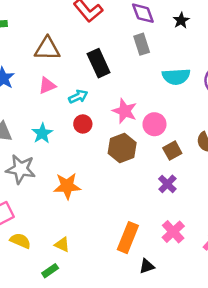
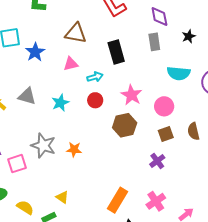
black star: (181, 20) -> (189, 36), moved
pink circle: (154, 124) -> (164, 106), moved
gray star: (21, 169) -> (43, 146), moved
orange star: (67, 186) -> (74, 150), size x0.7
yellow semicircle: (20, 241) -> (25, 207), moved

